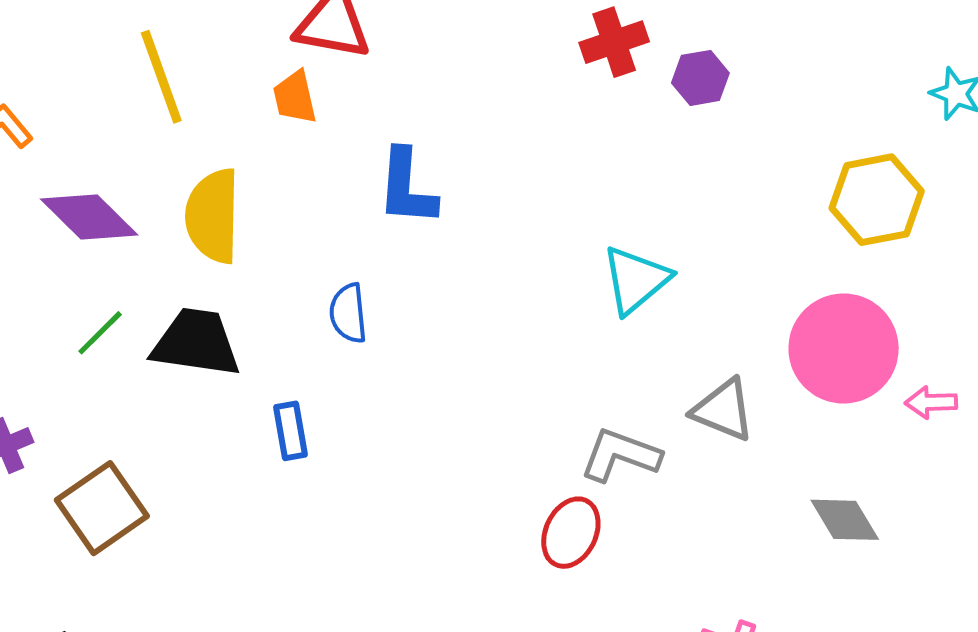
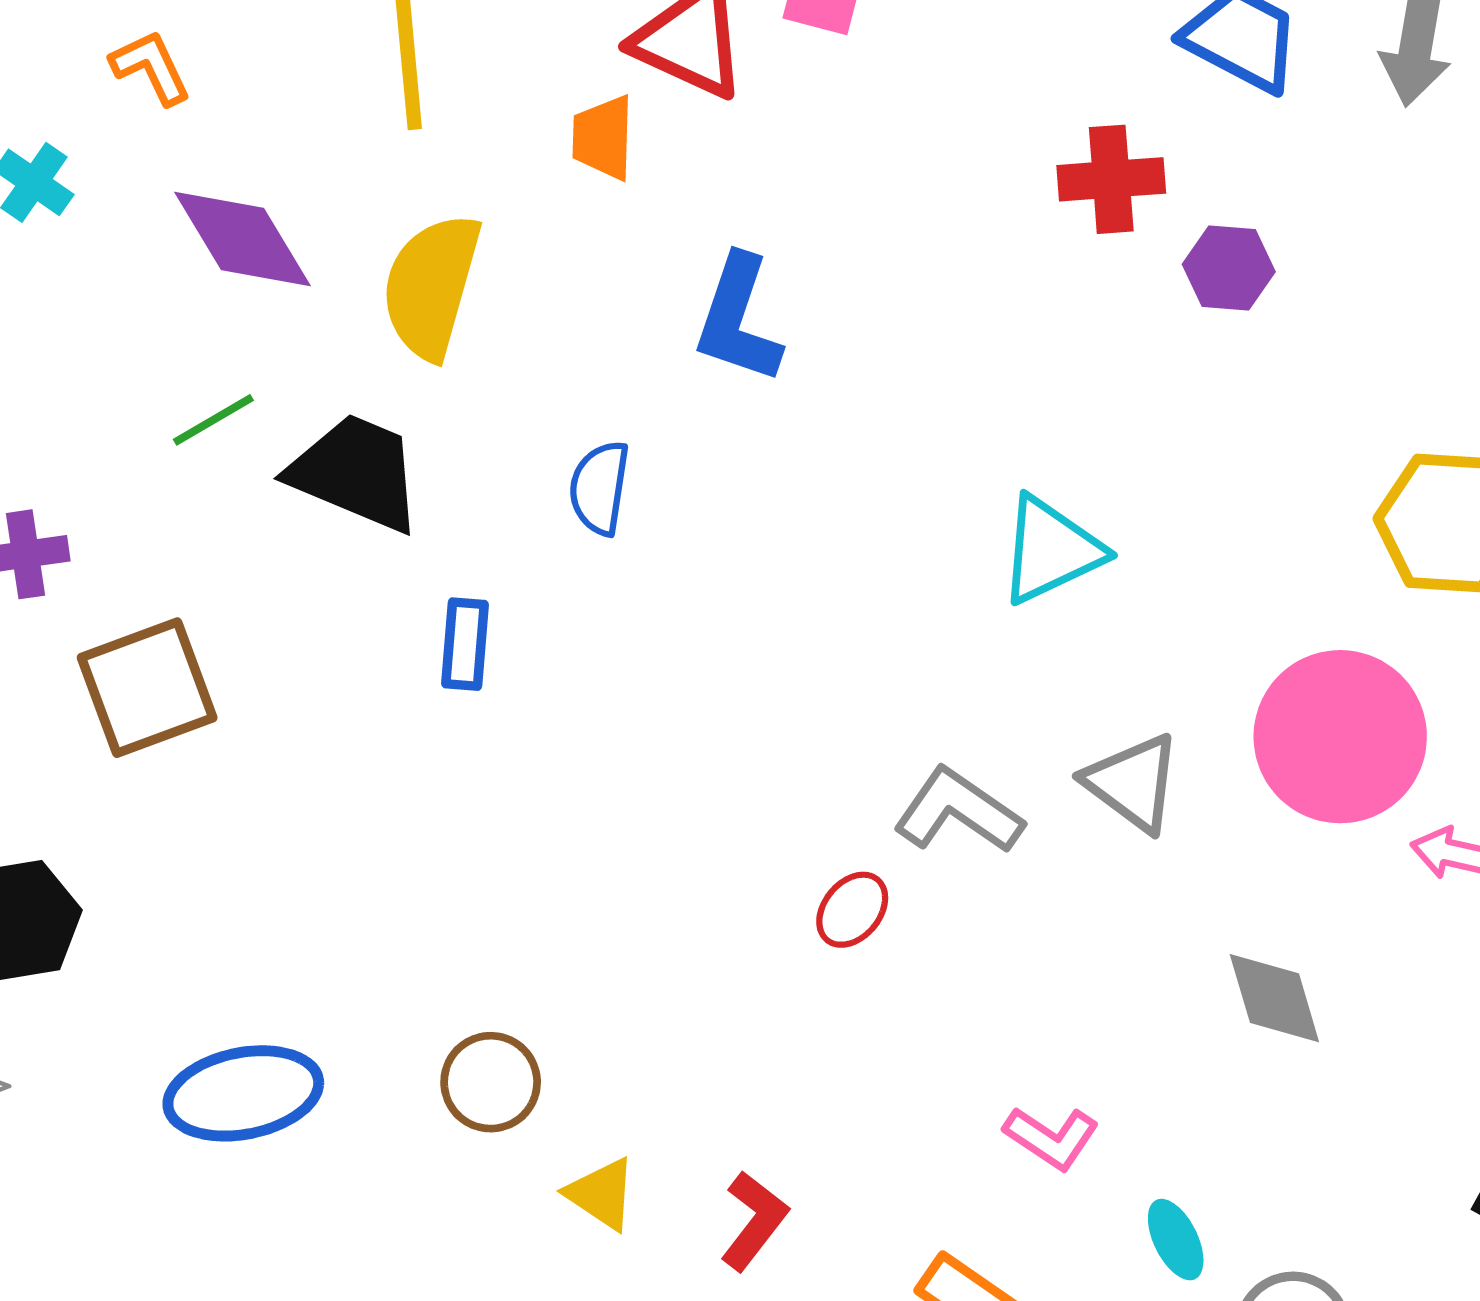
red ellipse: (571, 533) -> (852, 910), size x0.7

